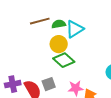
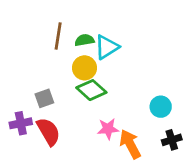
brown line: (40, 21) -> (58, 36), turned -66
gray square: (49, 84) -> (44, 98), moved

